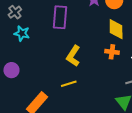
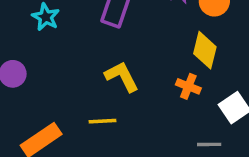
yellow L-shape: (73, 56) -> (122, 77), turned 105

